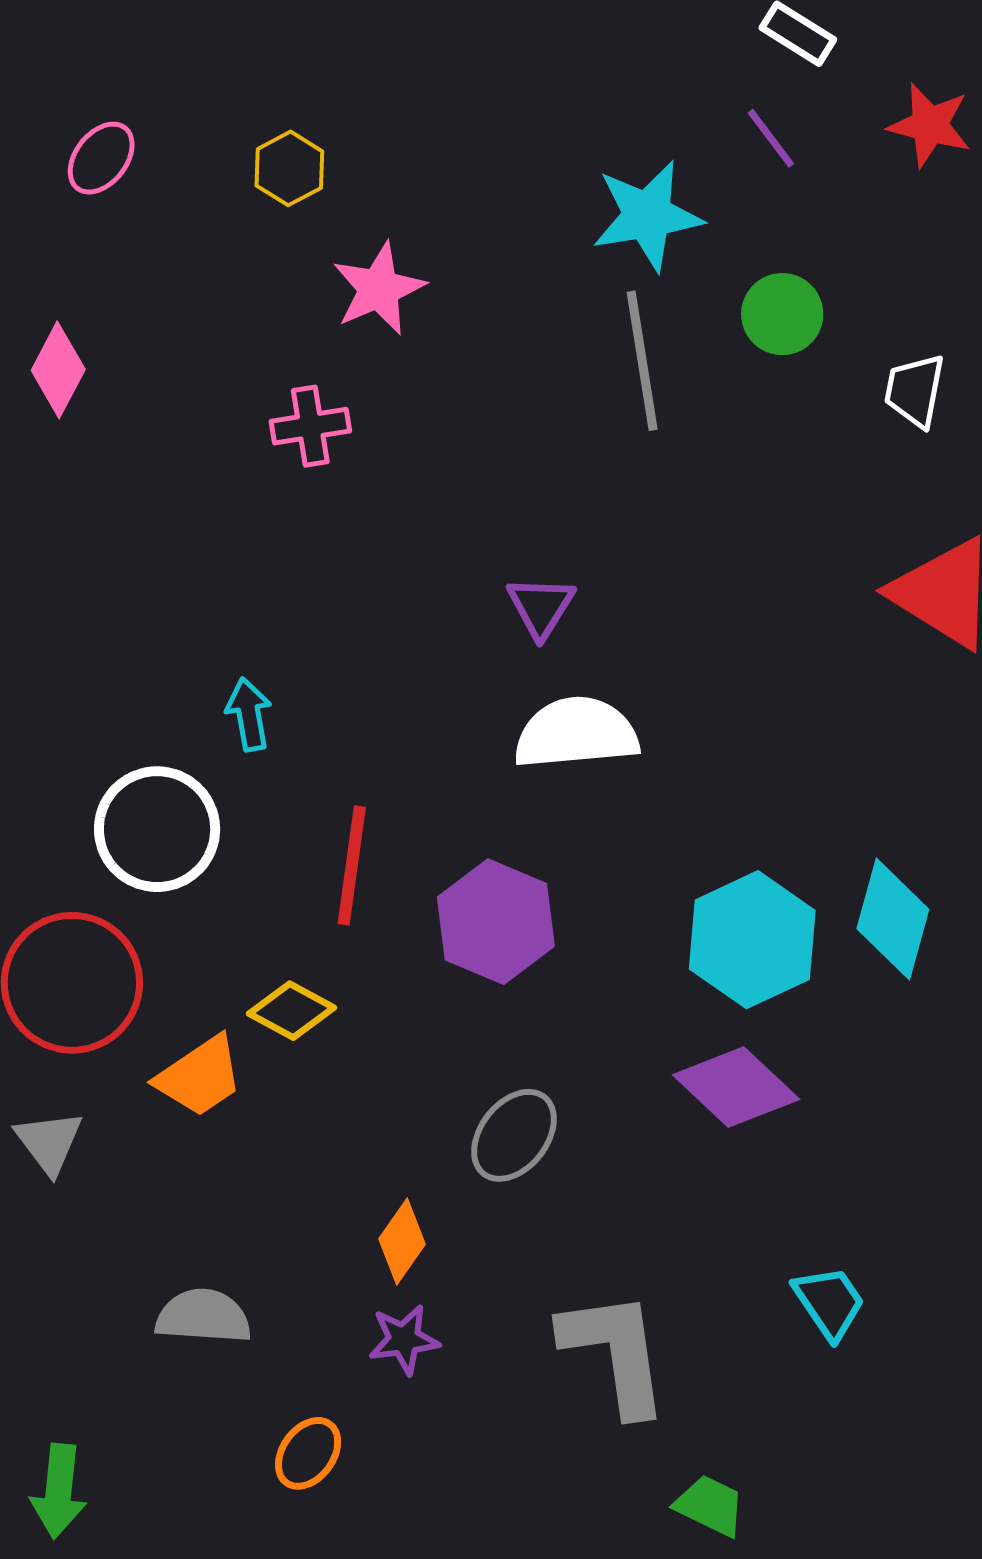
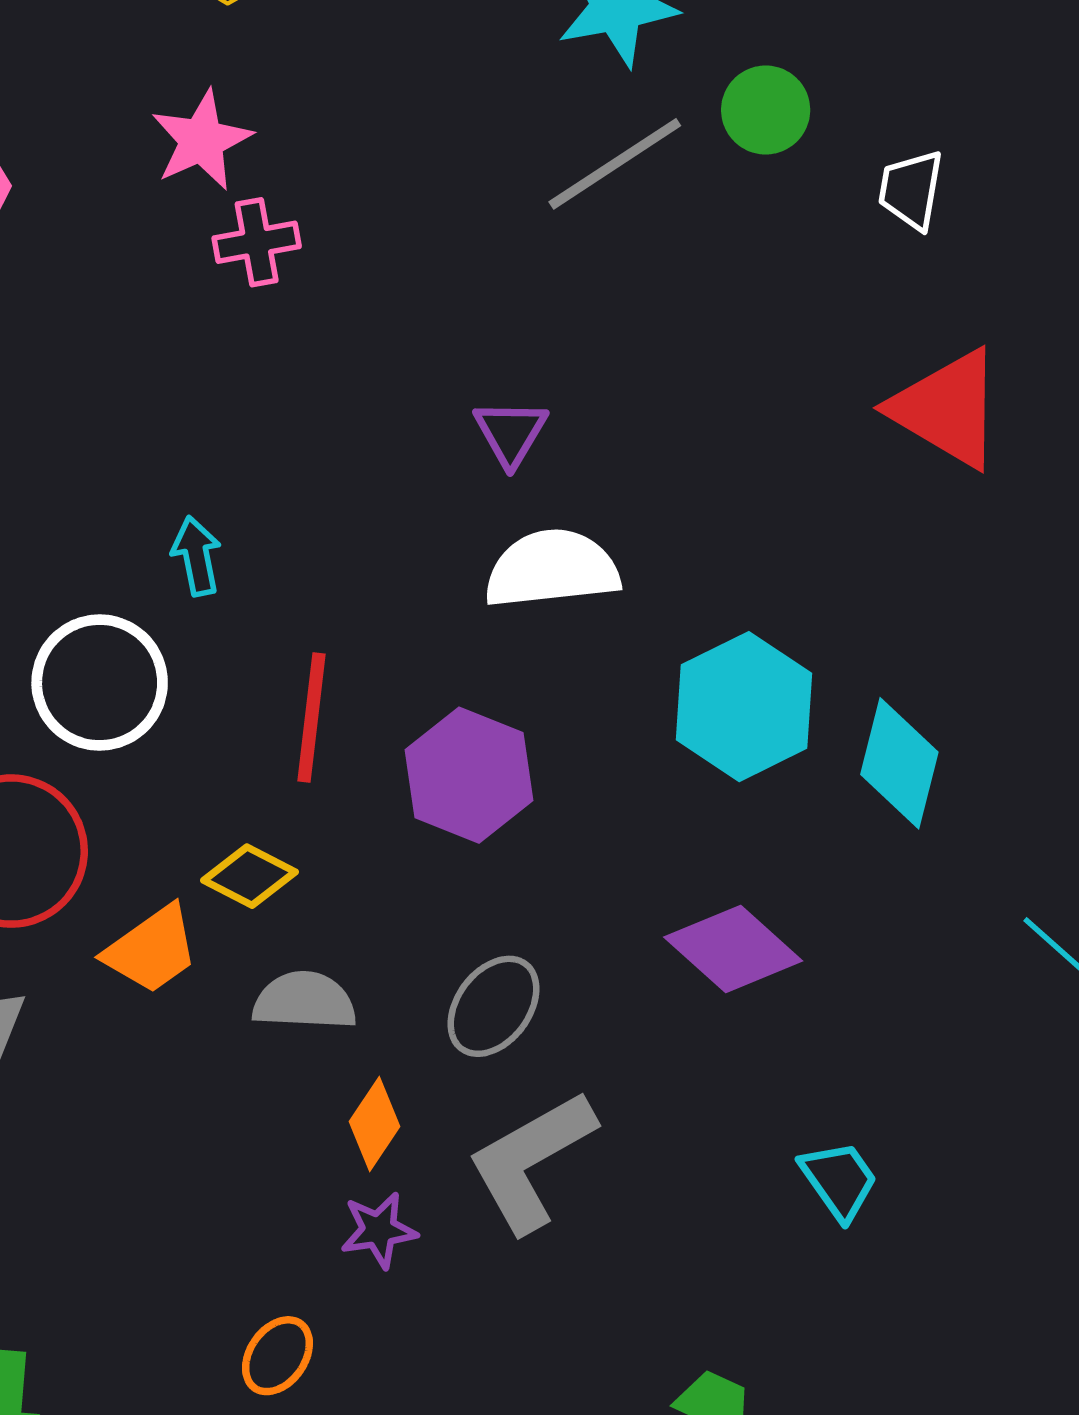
pink star: (379, 289) -> (202, 140), moved
gray line: (642, 361) -> (615, 164), turned 67
cyan hexagon: (752, 940) -> (744, 707), moved
gray semicircle: (203, 1316) -> (304, 1001), moved
gray L-shape: (615, 1352) -> (531, 1161), moved, turned -110

